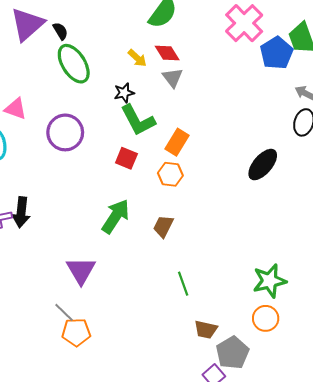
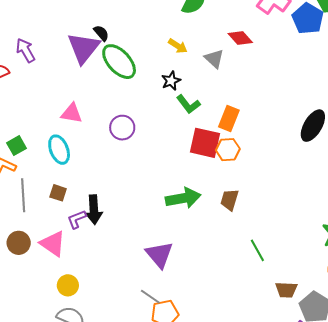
purple triangle: (27, 24) -> (84, 48), moved
red diamond: (167, 53) -> (240, 38), moved
green L-shape: (138, 120) -> (188, 104), size x0.7
purple circle: (65, 132) -> (122, 128), size x0.7
red square: (126, 158) -> (205, 143), moved, size x1.5
green arrow: (116, 216) -> (183, 198), turned 56

